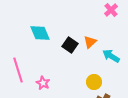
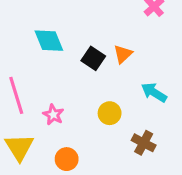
cyan arrow: (111, 56) -> (154, 92), moved
yellow circle: (94, 82) -> (110, 113), moved

